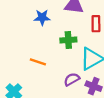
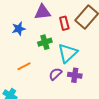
orange line: (38, 62) -> (24, 66), turned -32

